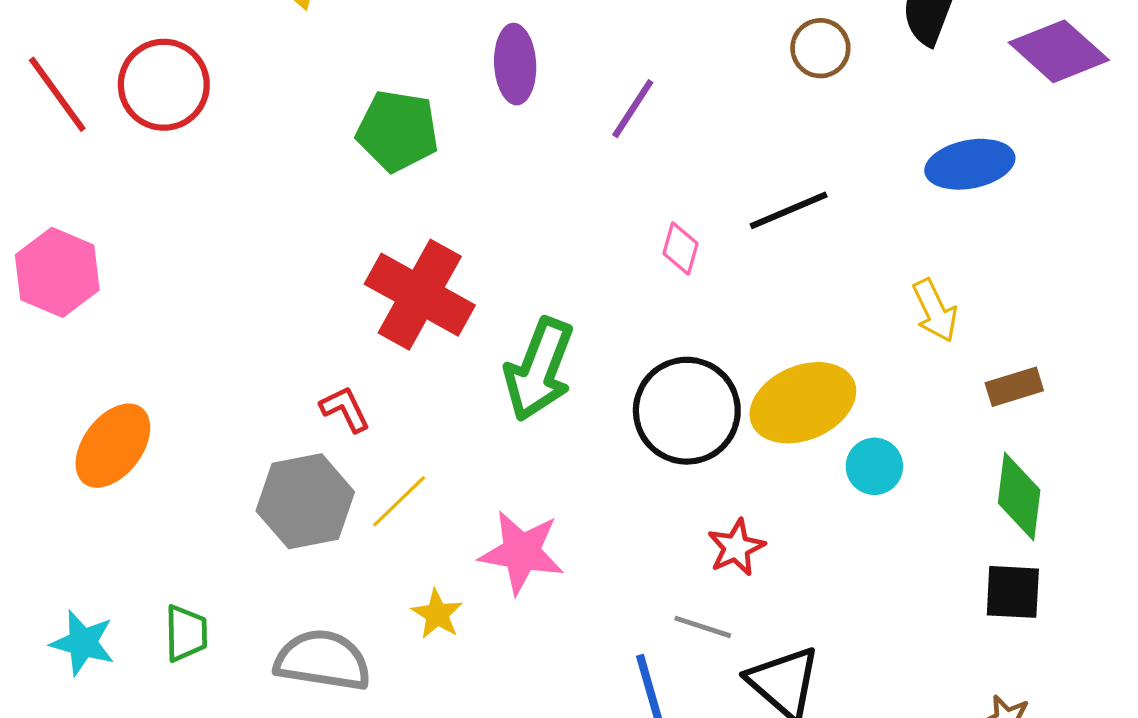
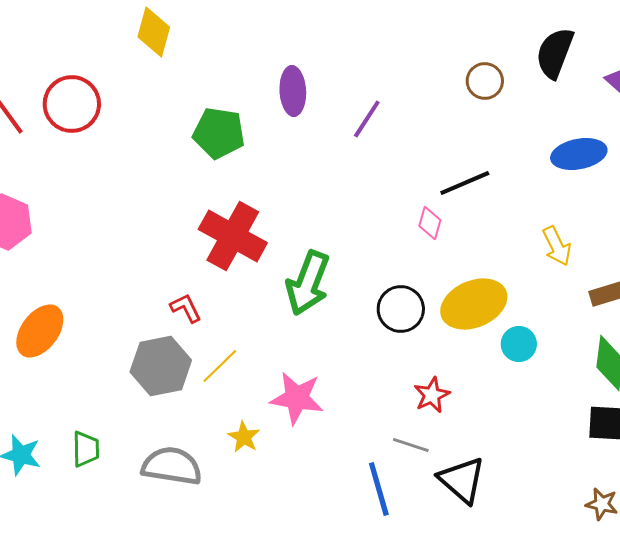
pink diamond: (680, 249) -> (430, 223), moved
black circle: (687, 411) -> (401, 309), size x0.7

